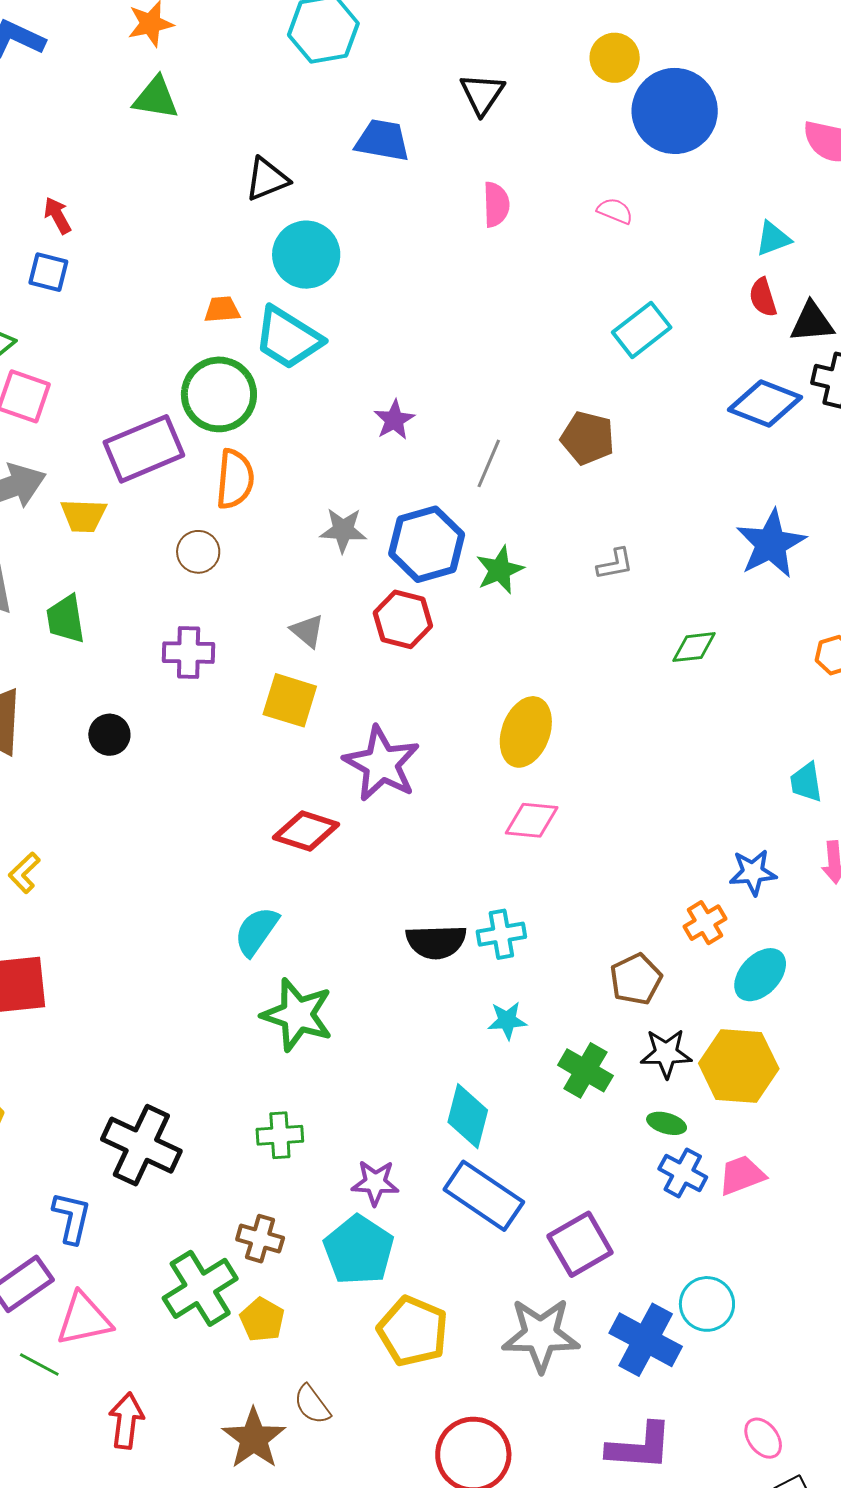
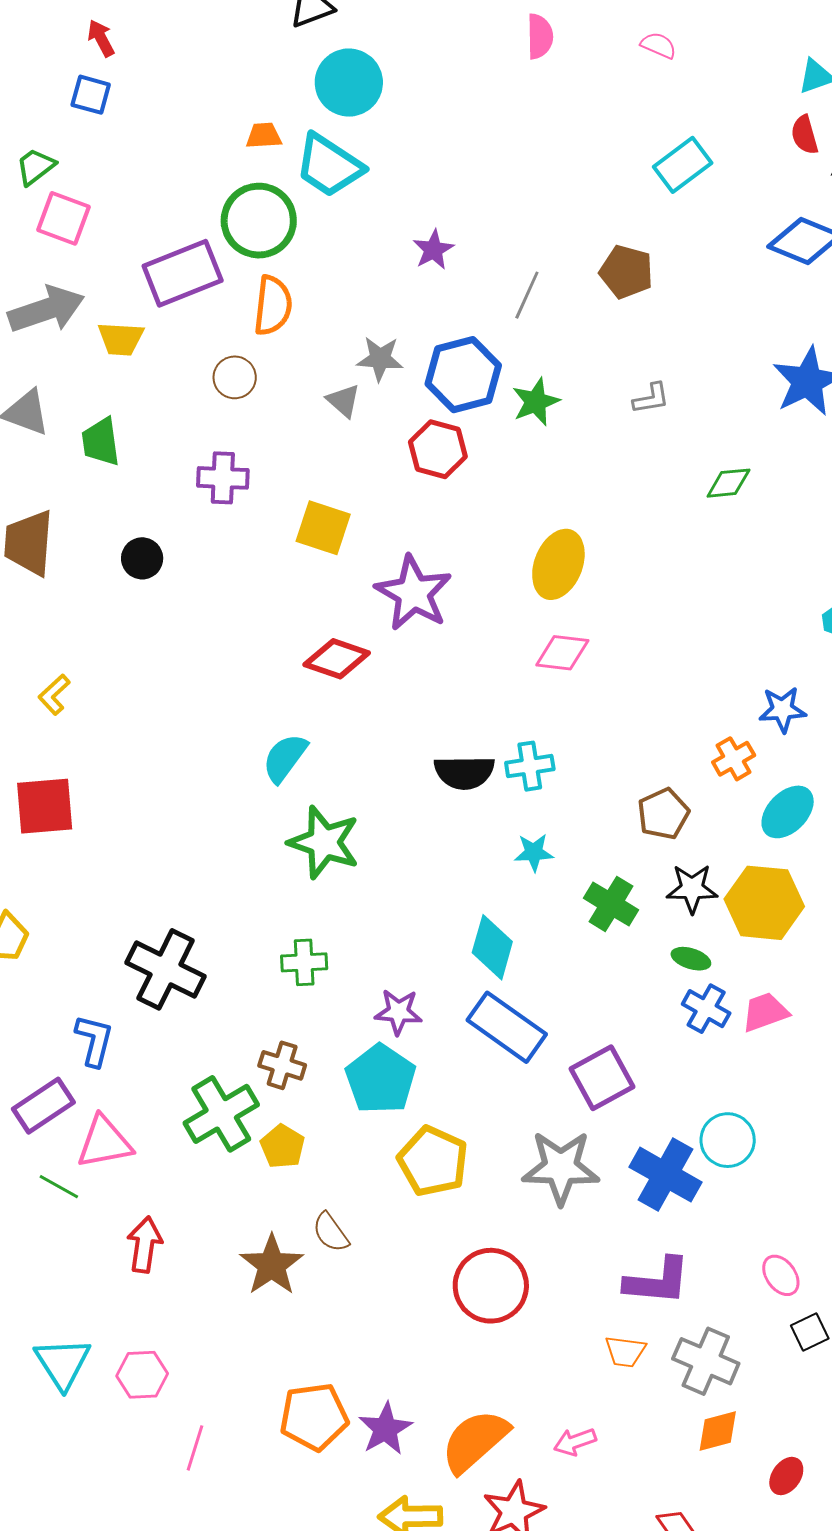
gray triangle: (307, 631) -> (343, 401), moved

